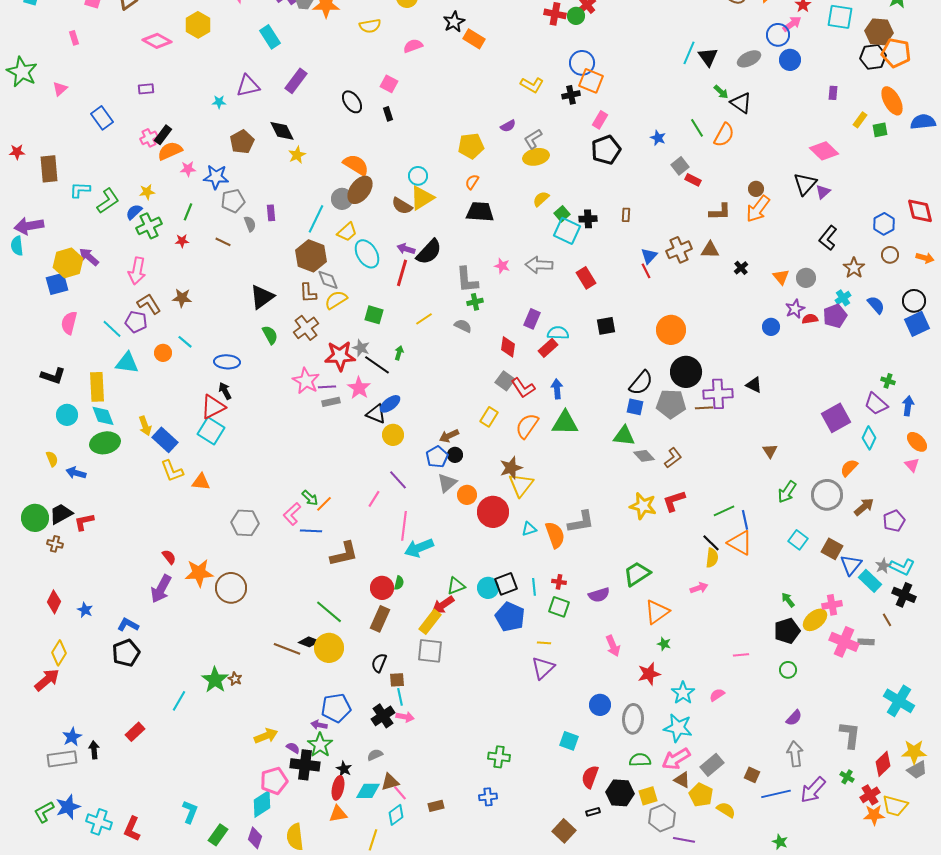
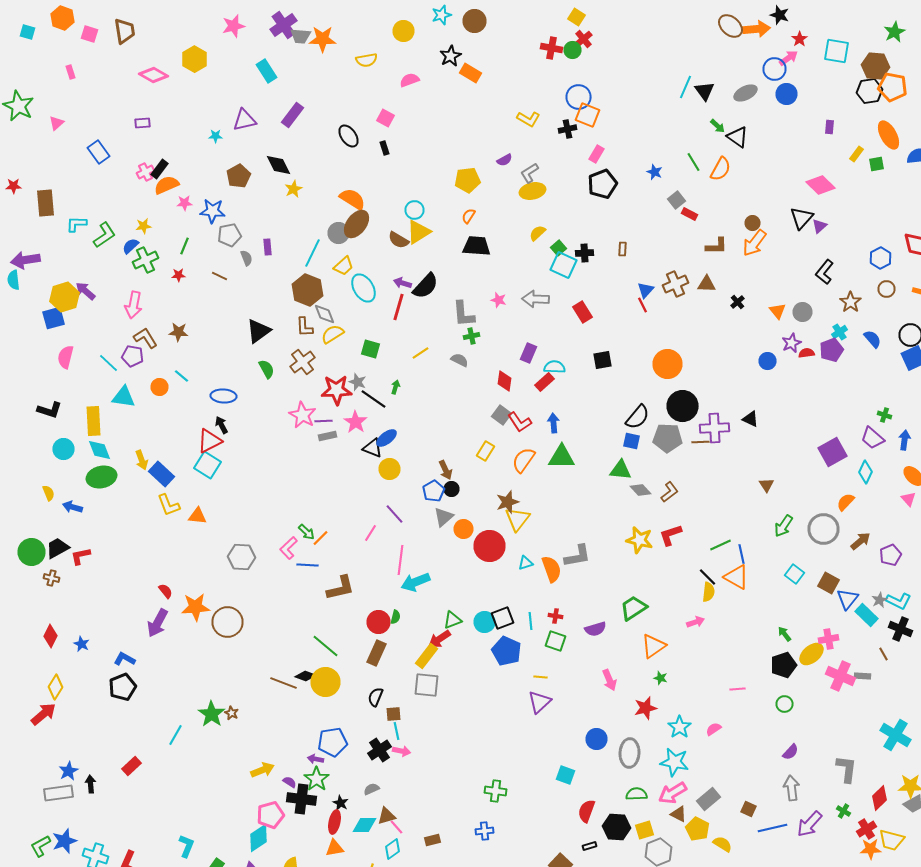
brown arrow: (449, 436) -> (446, 470), turned -90

